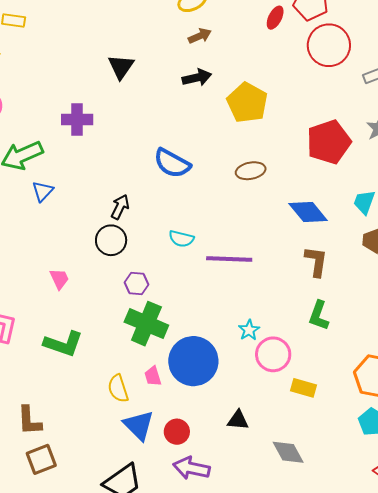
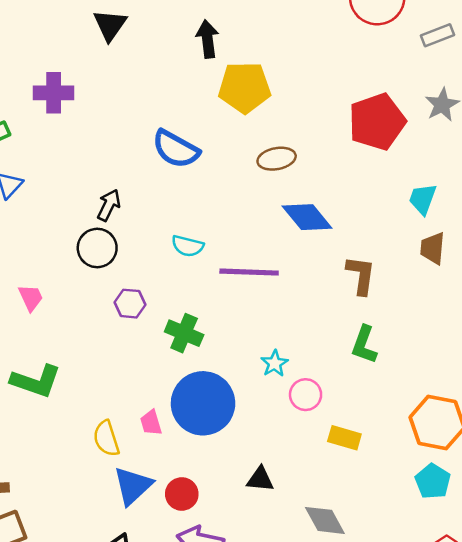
black arrow: (197, 78) -> (207, 39), turned -84
yellow pentagon: (247, 103) -> (245, 87), moved, turned -30
blue diamond: (308, 212) -> (307, 217), moved
green cross: (146, 324) -> (184, 333), moved, size x0.7
pink circle: (273, 354) -> (306, 395), size x0.7
blue triangle: (139, 425) -> (133, 486), turned 32

